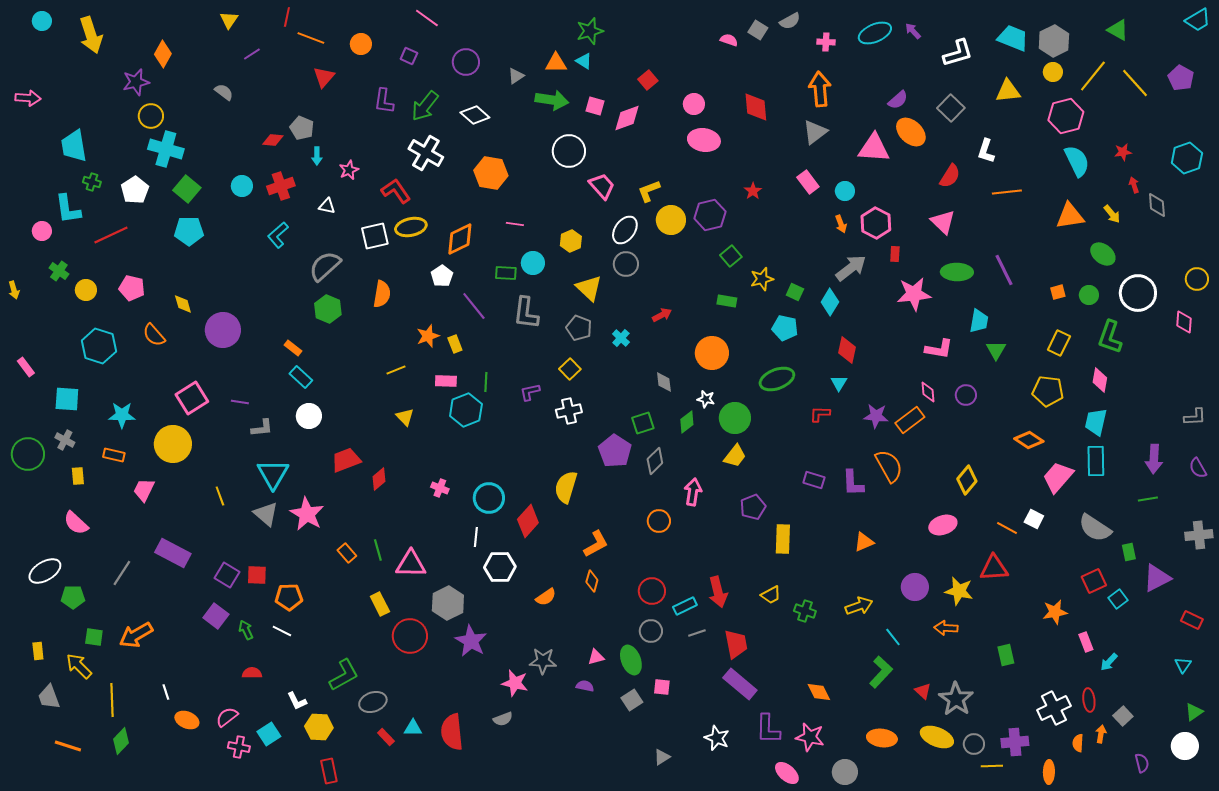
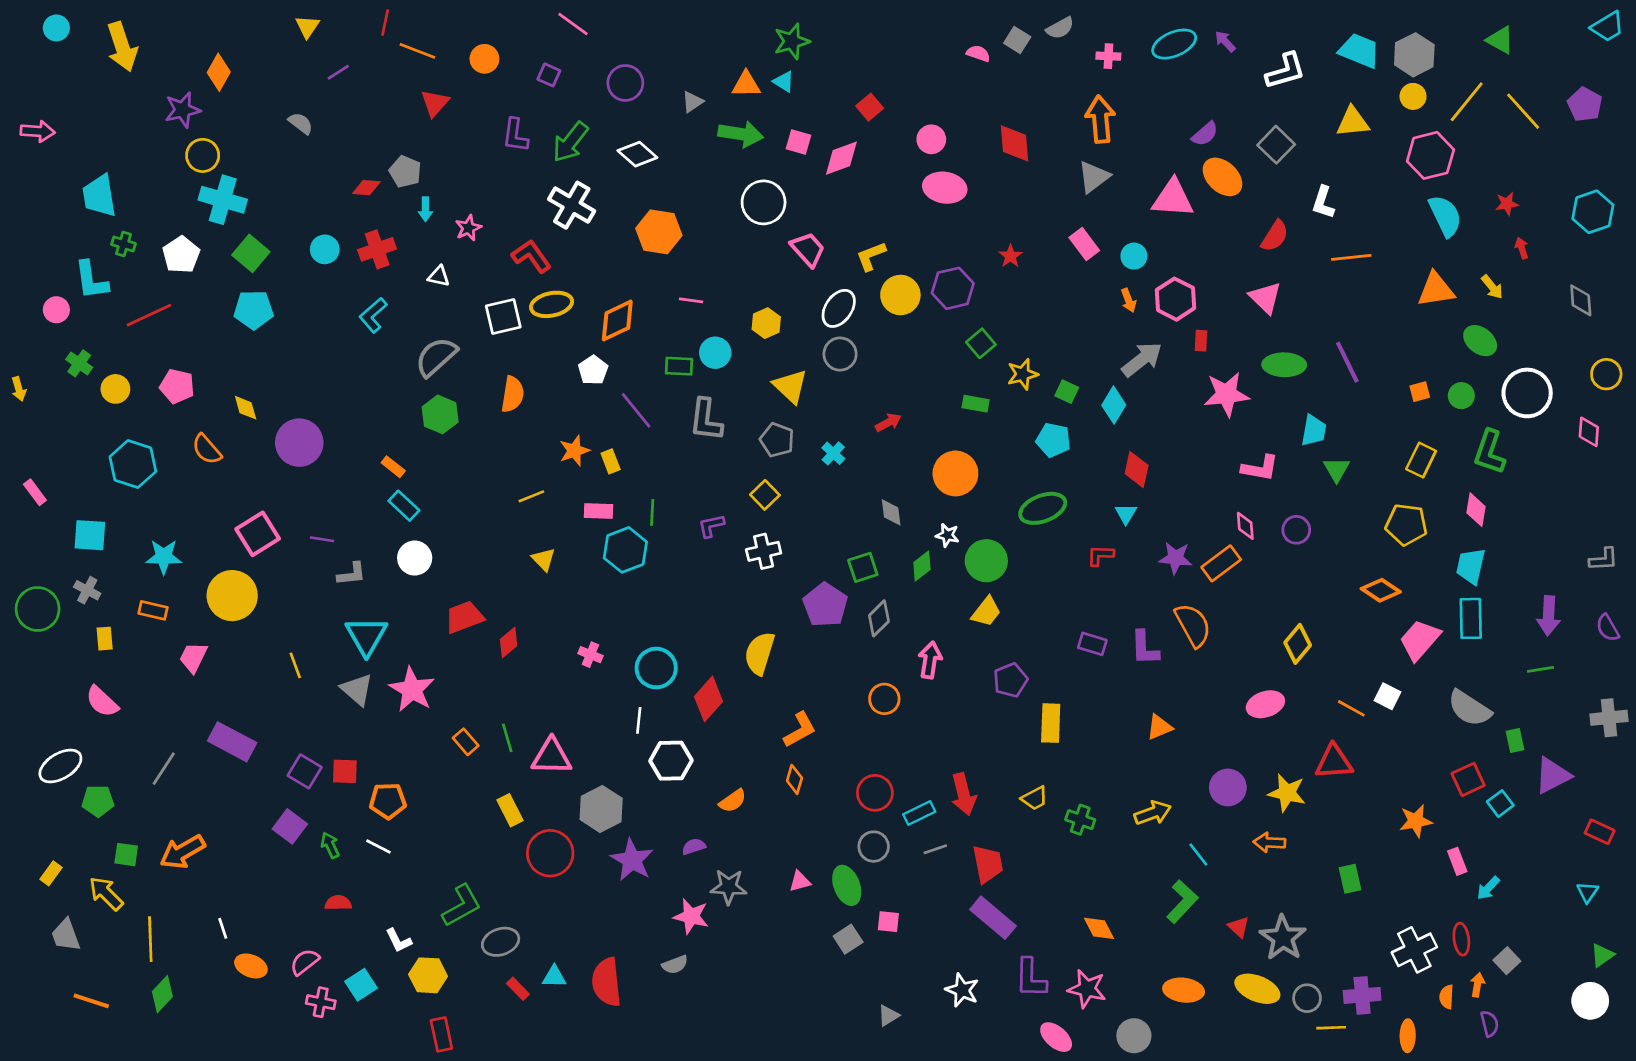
gray diamond: (1157, 205) -> (1581, 300), moved
yellow rectangle: (38, 651) -> (51, 873), turned 42
purple semicircle: (585, 686) -> (694, 847), moved, turned -30
purple semicircle: (1142, 763) -> (1490, 1024), moved

